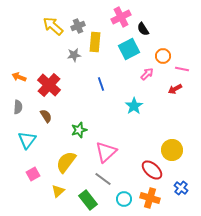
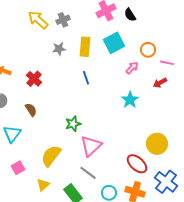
black semicircle: (143, 29) -> (130, 15), moved
yellow rectangle: (95, 42) -> (85, 47), moved
red cross: (49, 85) -> (34, 79), size x0.7
cyan star: (134, 106) -> (130, 100), moved
green star: (79, 130) -> (73, 124), moved
blue cross: (181, 188) -> (166, 182), size x1.6

